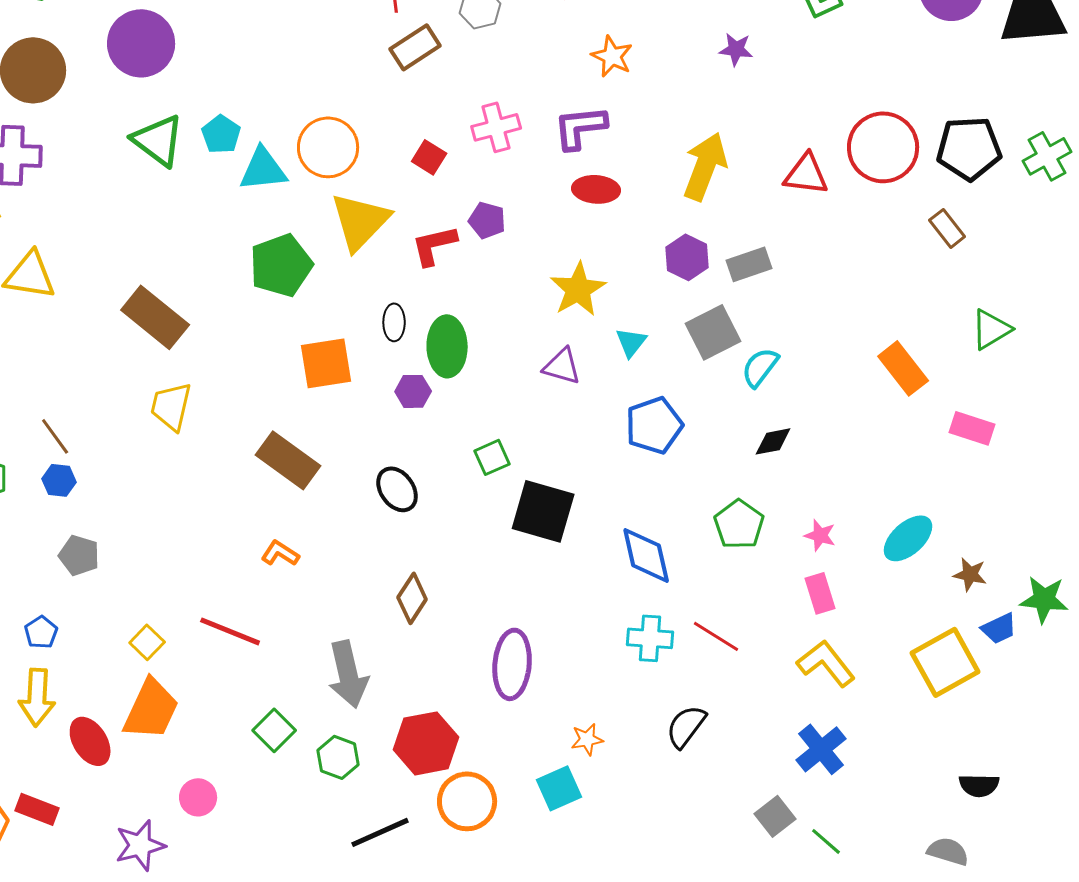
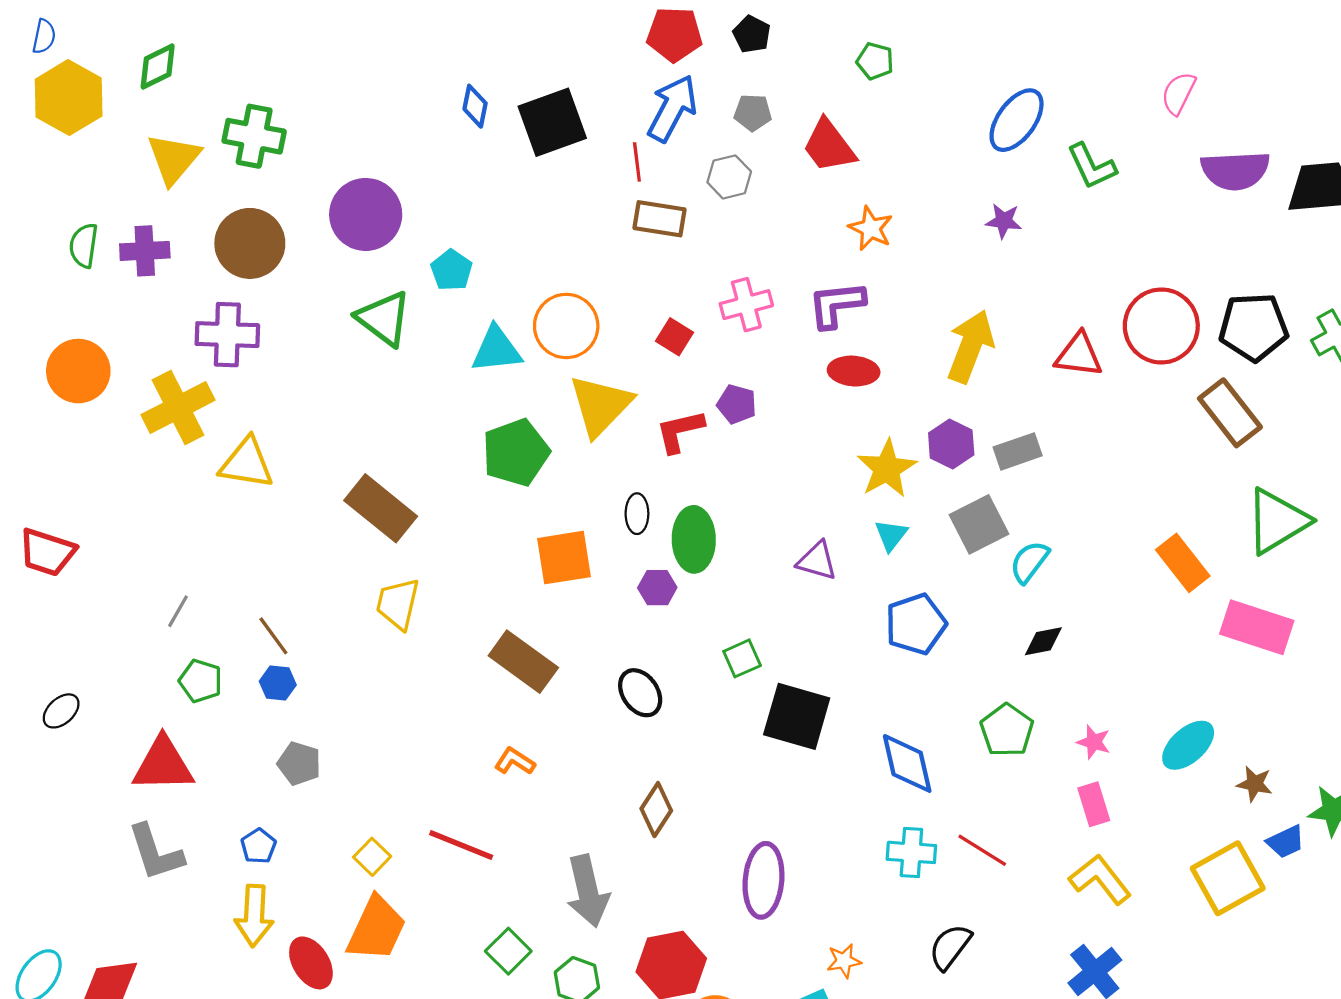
brown rectangle: (415, 47) -> (659, 219), turned 42
cyan pentagon: (221, 134) -> (451, 270), moved
brown rectangle: (947, 228) -> (1230, 413), size x1.6
yellow star: (578, 289) -> (887, 469), moved
green triangle: (991, 329) -> (1277, 521), size x1.5
pink rectangle: (972, 428) -> (1257, 627), size x1.5

